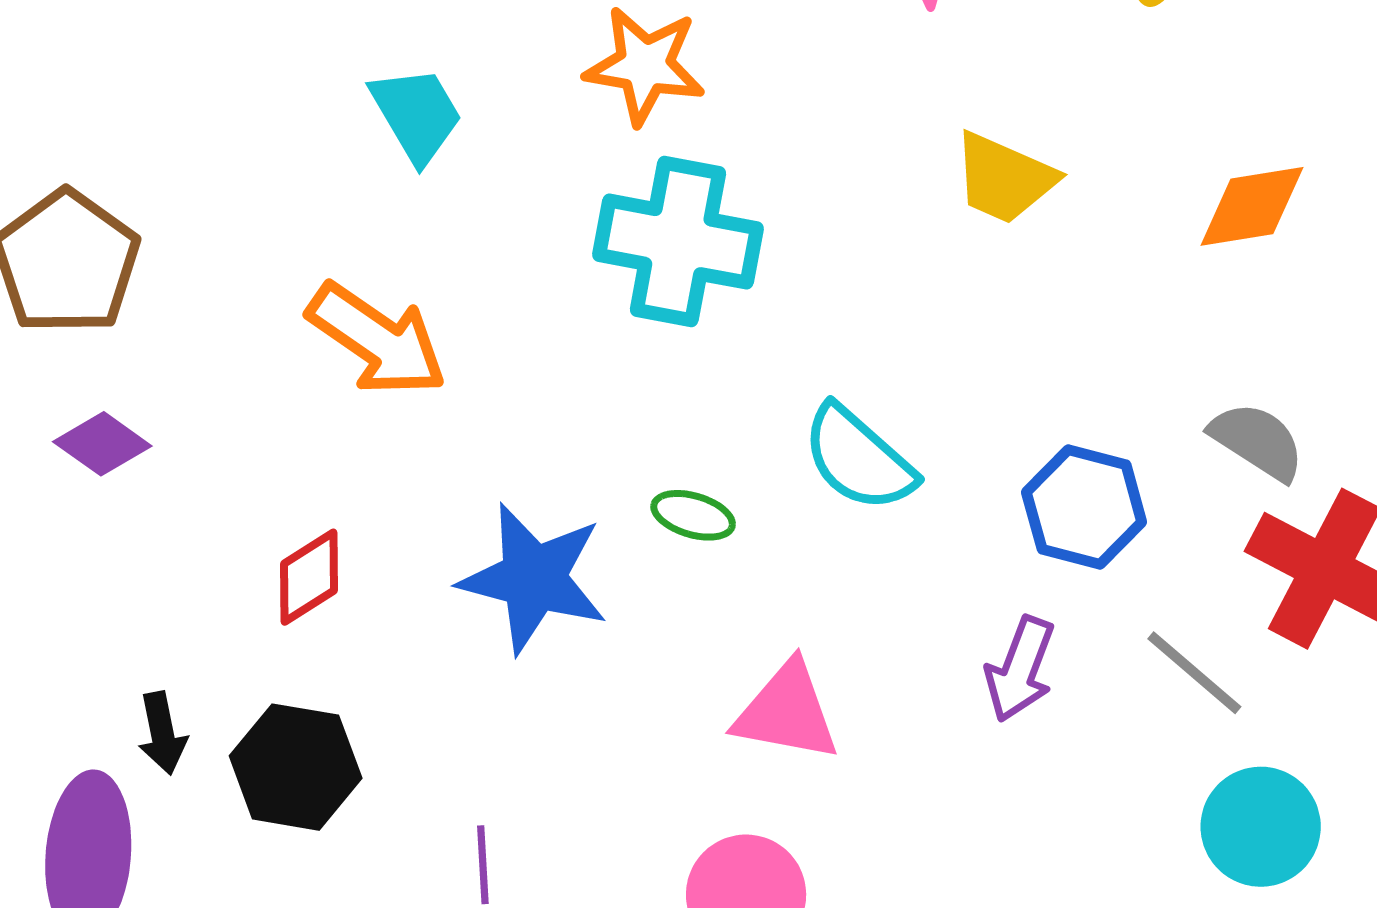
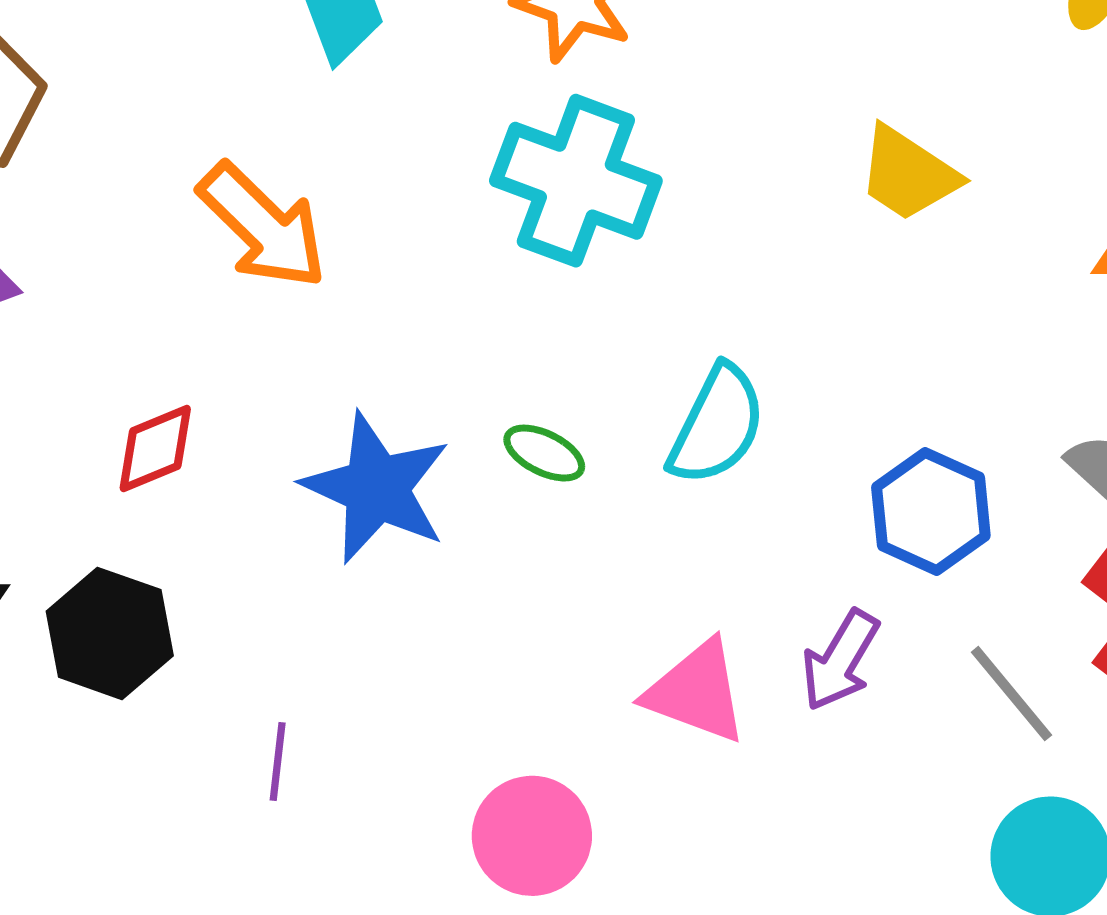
cyan semicircle: (859, 458) -> (717, 425), turned -115
pink triangle: (787, 712) -> (696, 692), moved

